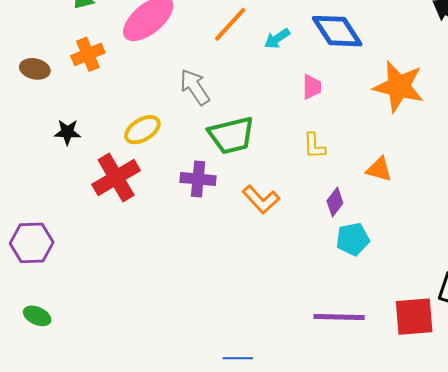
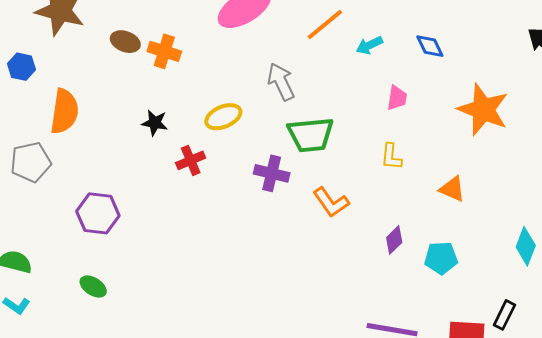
blue diamond: (337, 31) -> (430, 46), size x0.6
orange cross: (88, 54) -> (164, 51), moved, turned 32
black star: (67, 132) -> (155, 123), moved
red cross: (116, 177) -> (191, 160), size x0.6
purple diamond: (335, 202) -> (394, 240), moved
cyan pentagon: (353, 239) -> (441, 258), moved

